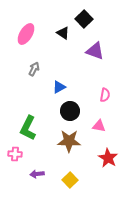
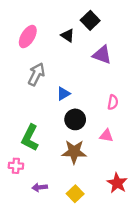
gray arrow: (34, 69) -> (36, 74), size x1.5
red star: (108, 158) -> (117, 183), moved

